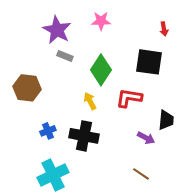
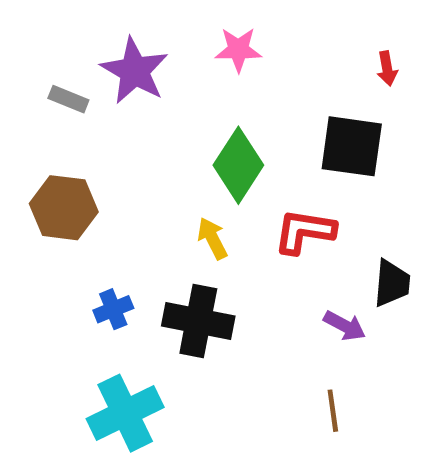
gray rectangle: (65, 56) -> (68, 99), moved
brown line: (141, 174) -> (333, 411), turned 48

